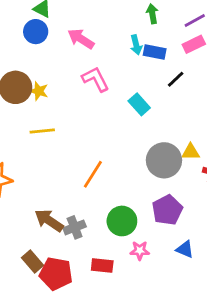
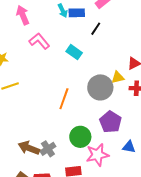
pink arrow: (81, 39) -> (23, 15), turned 48
orange line: (93, 174) -> (64, 99), moved
pink star: (140, 251) -> (97, 155), size x1.6

